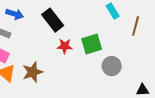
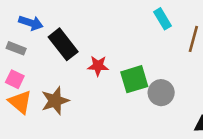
black rectangle: (53, 20) -> (63, 44), moved
green square: (92, 44) -> (134, 79), moved

